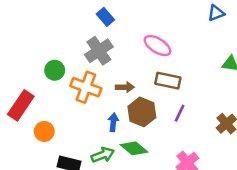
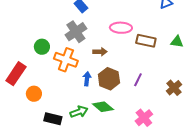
pink ellipse: (157, 46) -> (121, 28), turned -30
brown rectangle: (168, 81) -> (146, 41), moved
brown arrow: (125, 87) -> (100, 52), moved
blue arrow: (113, 122) -> (87, 79), moved

